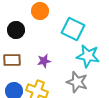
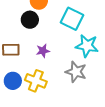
black circle: (16, 30) -> (30, 20), moved

